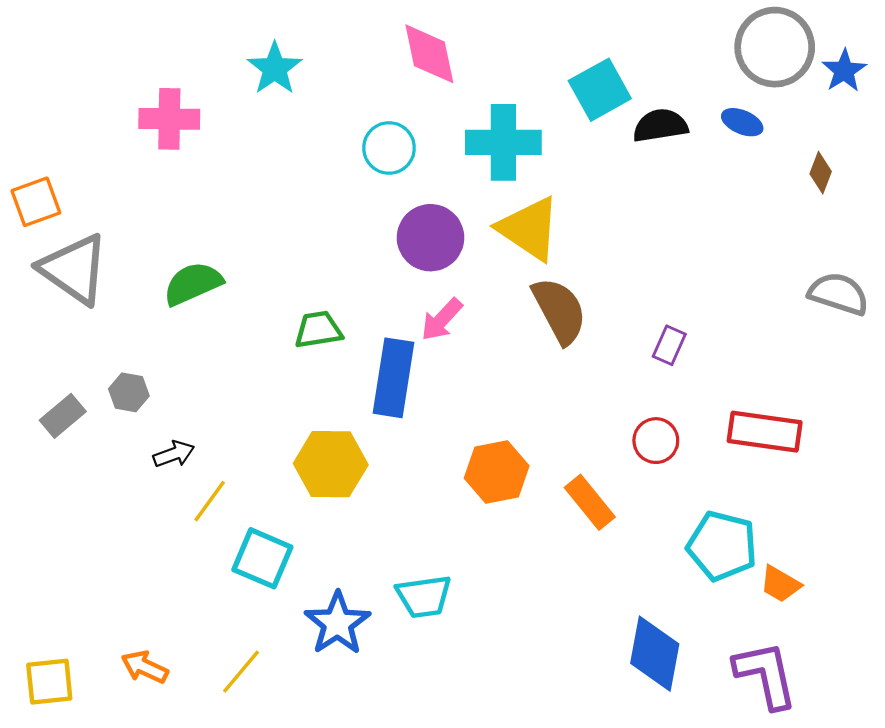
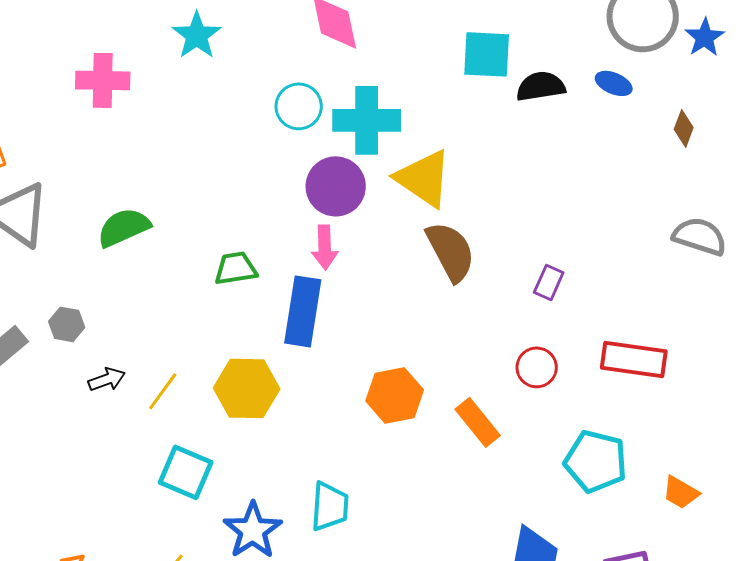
cyan square: (600, 90) -> (487, 54), turned 32
cyan cross: (503, 142) -> (367, 120), moved
pink arrow: (442, 320) -> (325, 247), moved, turned -45
yellow line: (210, 501) -> (163, 391), moved
orange trapezoid: (780, 584) -> (681, 492), moved
cyan trapezoid: (424, 596) -> (330, 506), turned -78

